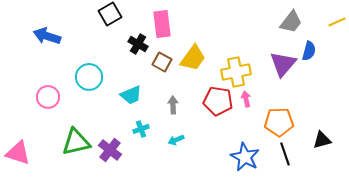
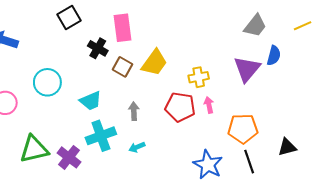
yellow cross: (236, 72) -> (199, 77), size x0.7
cyan cross: (141, 129) -> (101, 136), size x1.8

